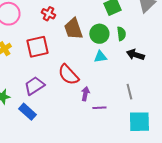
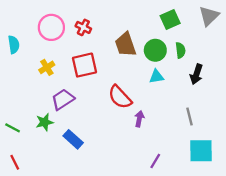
red cross: (48, 14) -> (83, 27), moved
black arrow: (135, 55) -> (196, 74), turned -90
purple trapezoid: (34, 86) -> (63, 99), moved
purple line: (99, 108) -> (155, 161), moved, turned -56

